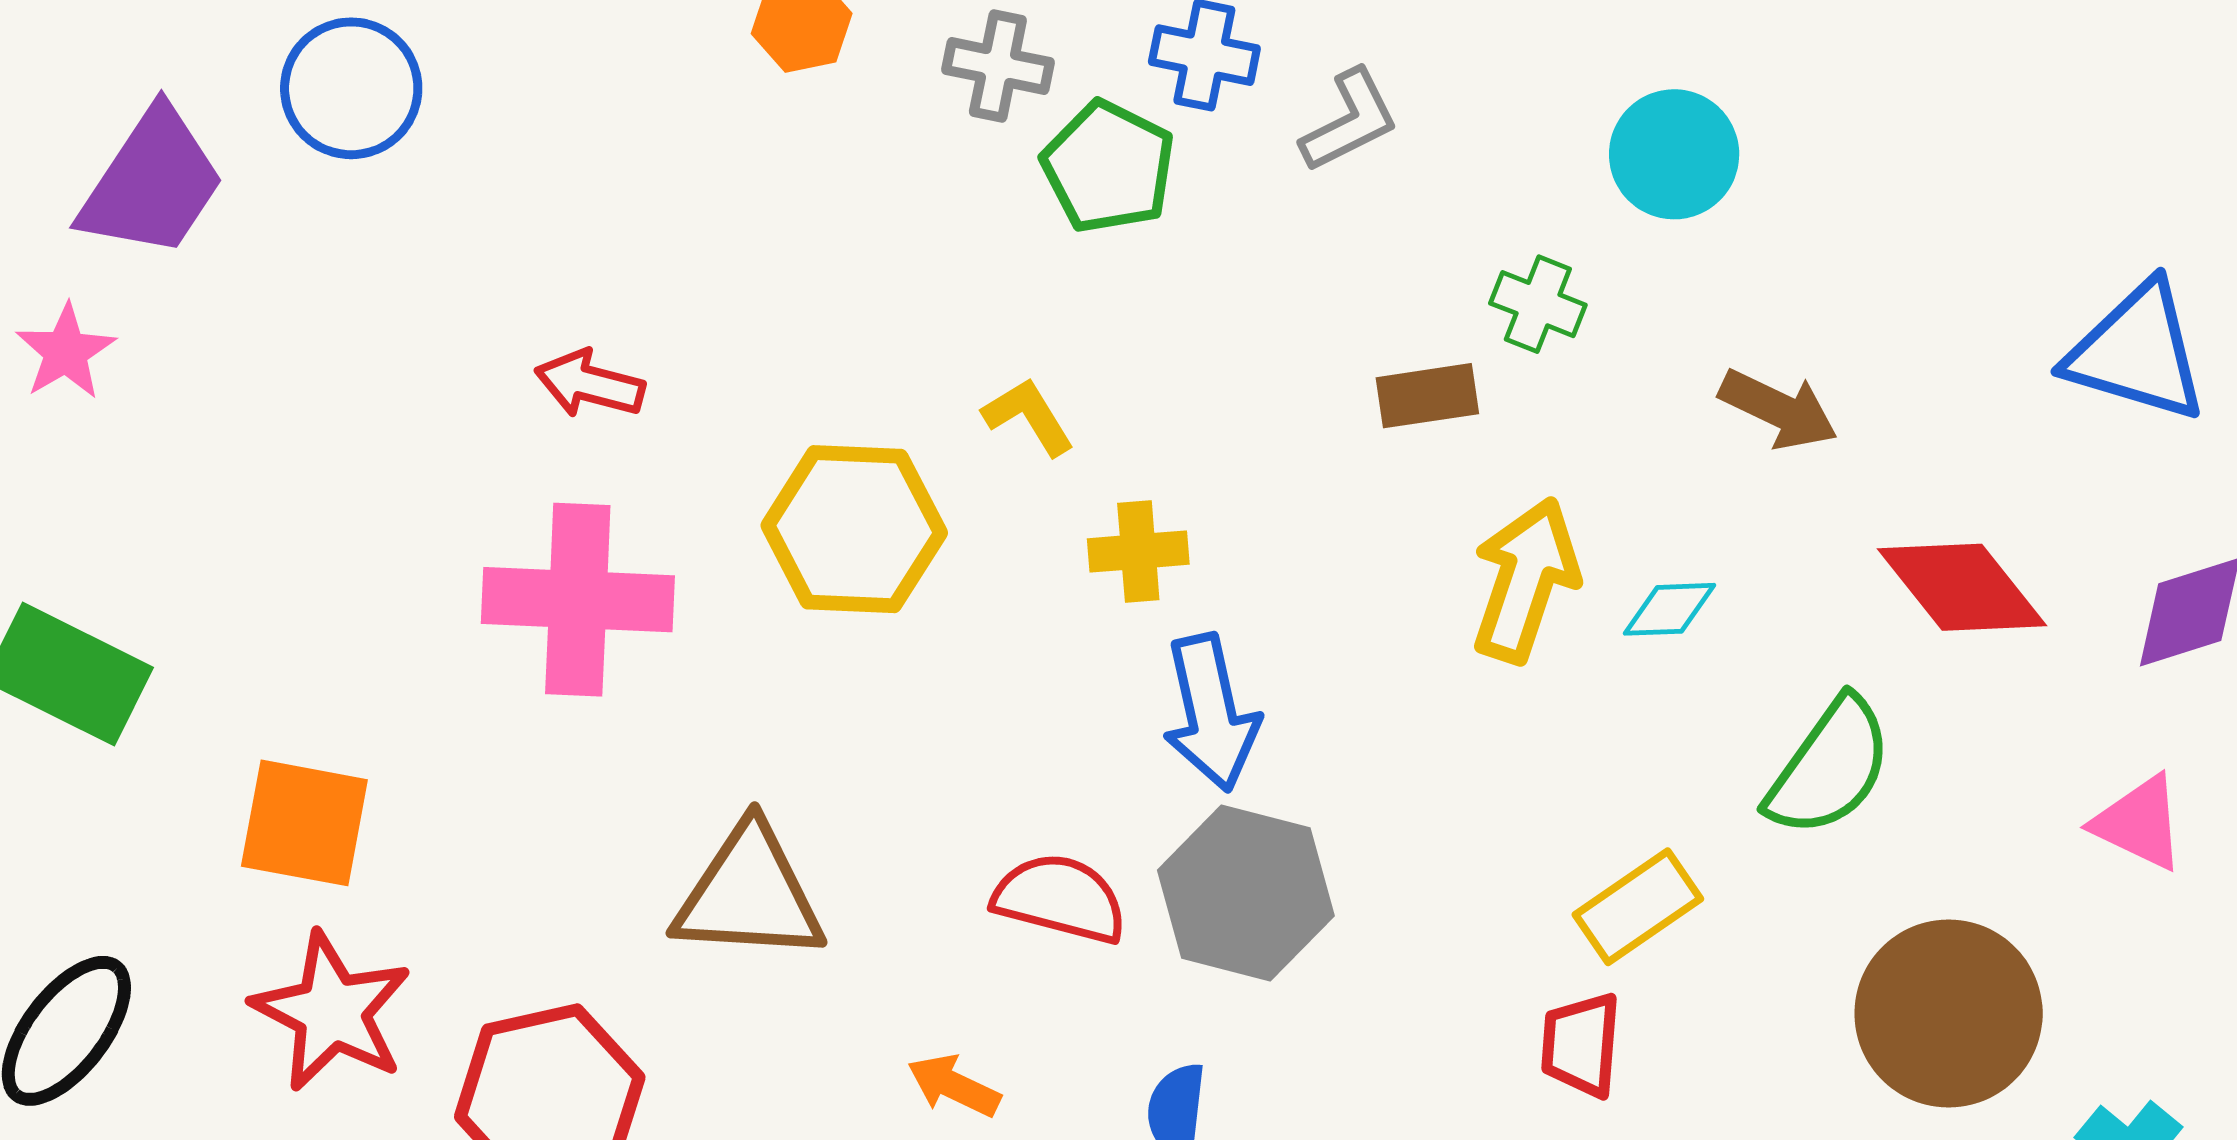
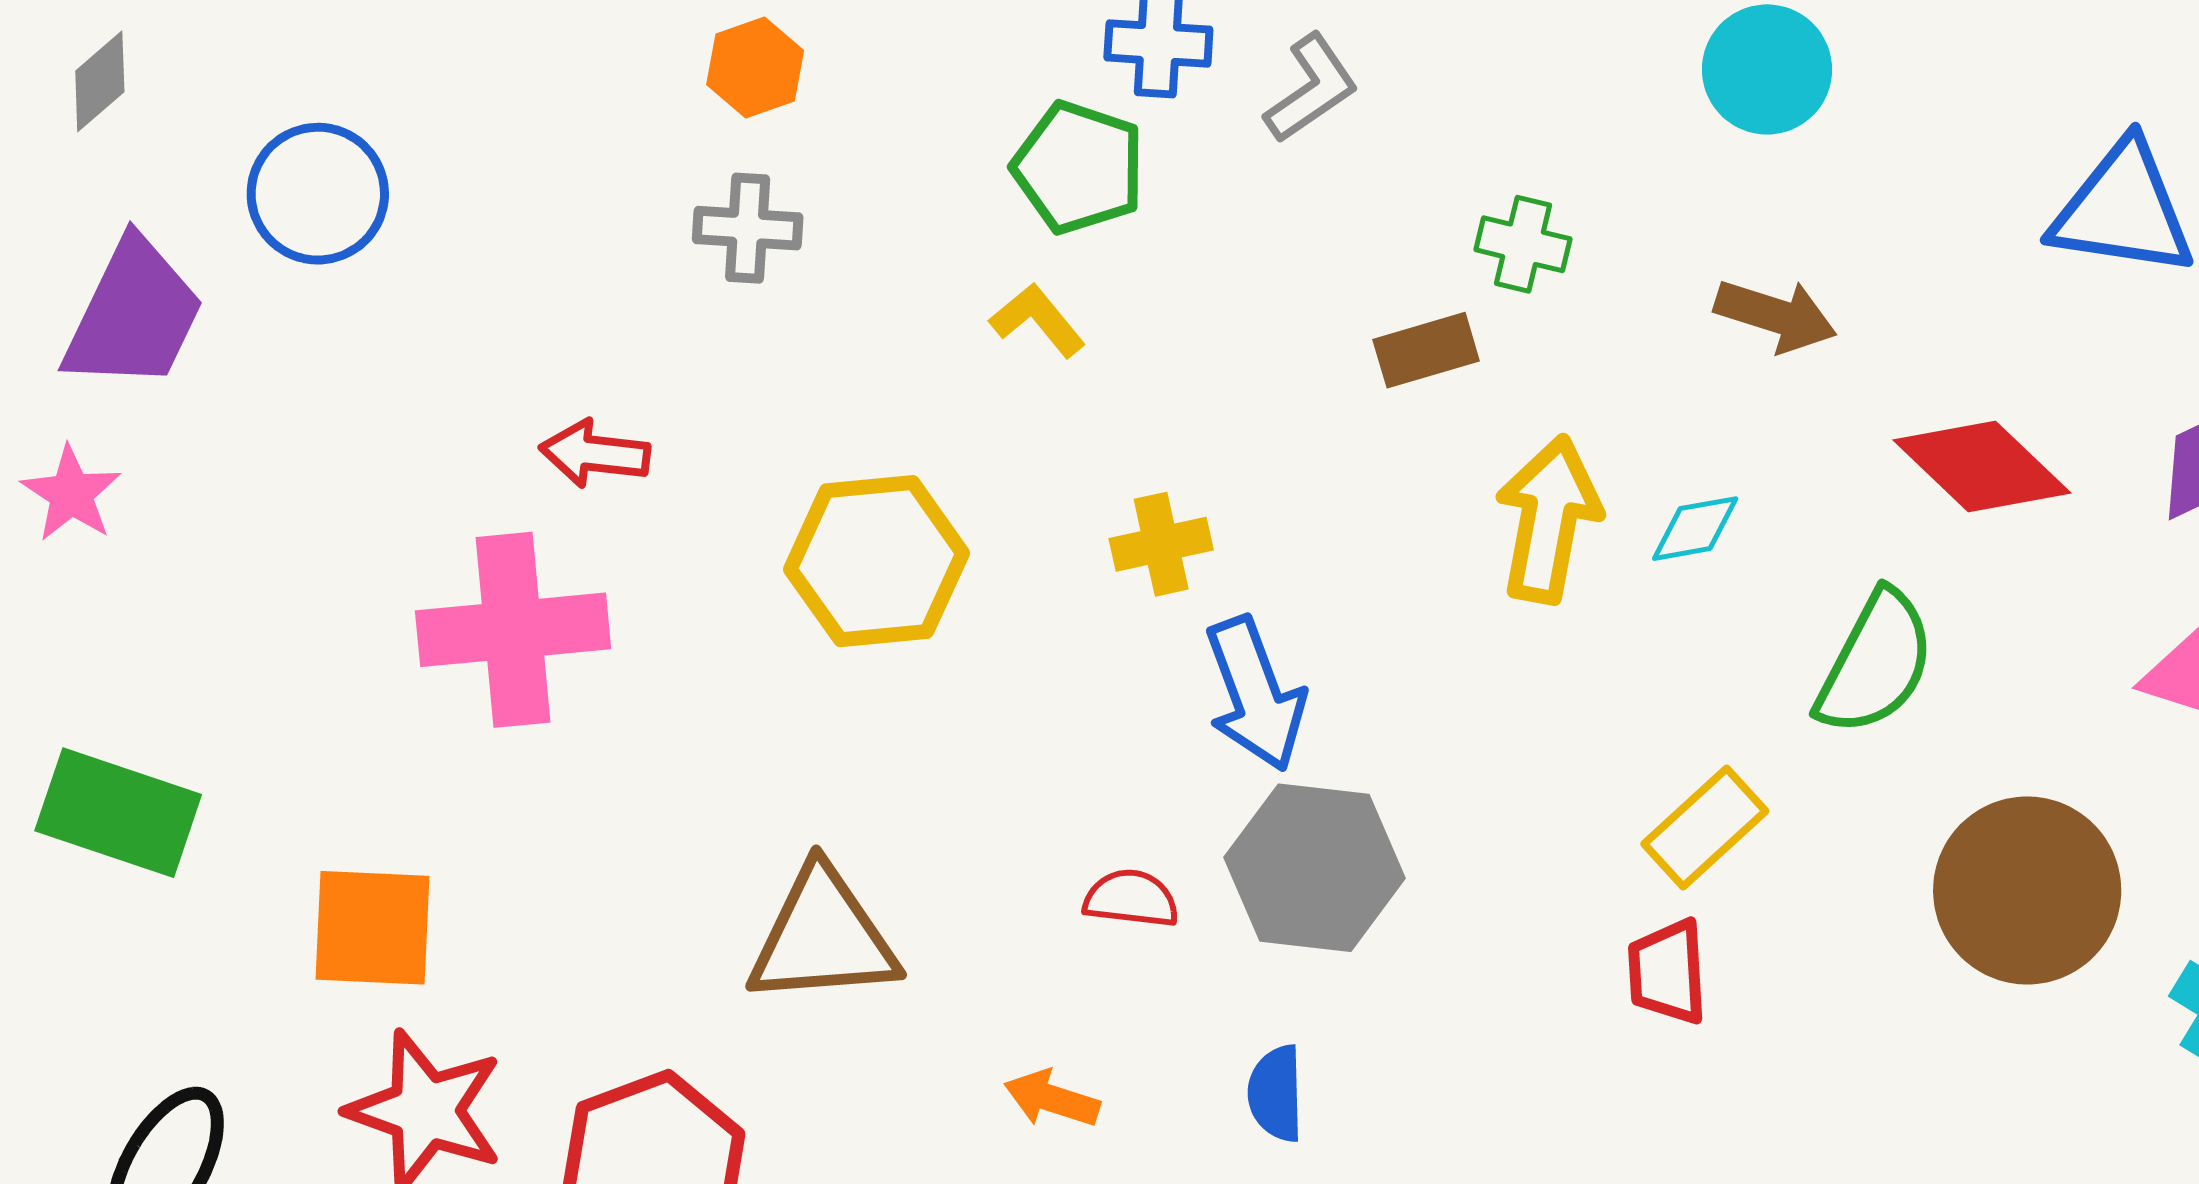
gray cross: (998, 66) -> (748, 228), moved
cyan circle: (1674, 154) -> (1767, 69), moved
yellow L-shape: (1029, 416) -> (1038, 320), moved
pink cross: (578, 600) -> (513, 630), moved
red semicircle: (1060, 898) -> (1131, 899), size x0.7

